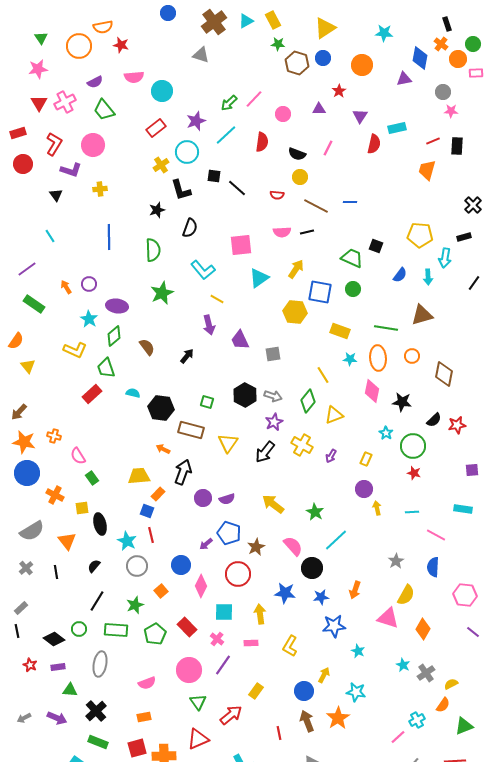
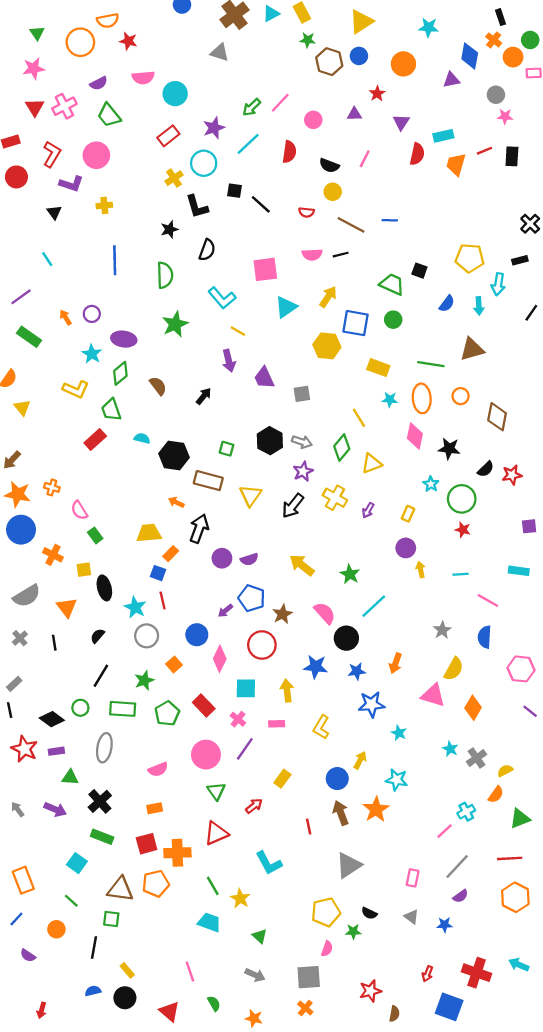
orange trapezoid: (427, 170) -> (456, 164), moved
red star: (30, 665) -> (24, 749), size x1.6
red arrow: (231, 715) -> (254, 806), size x0.7
gray arrow: (24, 718) -> (18, 809), turned 80

